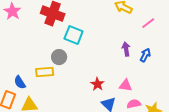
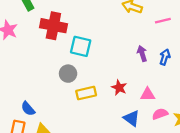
pink line: (148, 23) -> (163, 21), turned 32
yellow rectangle: (45, 72) -> (86, 93), moved
red star: (97, 84) -> (119, 88), moved

